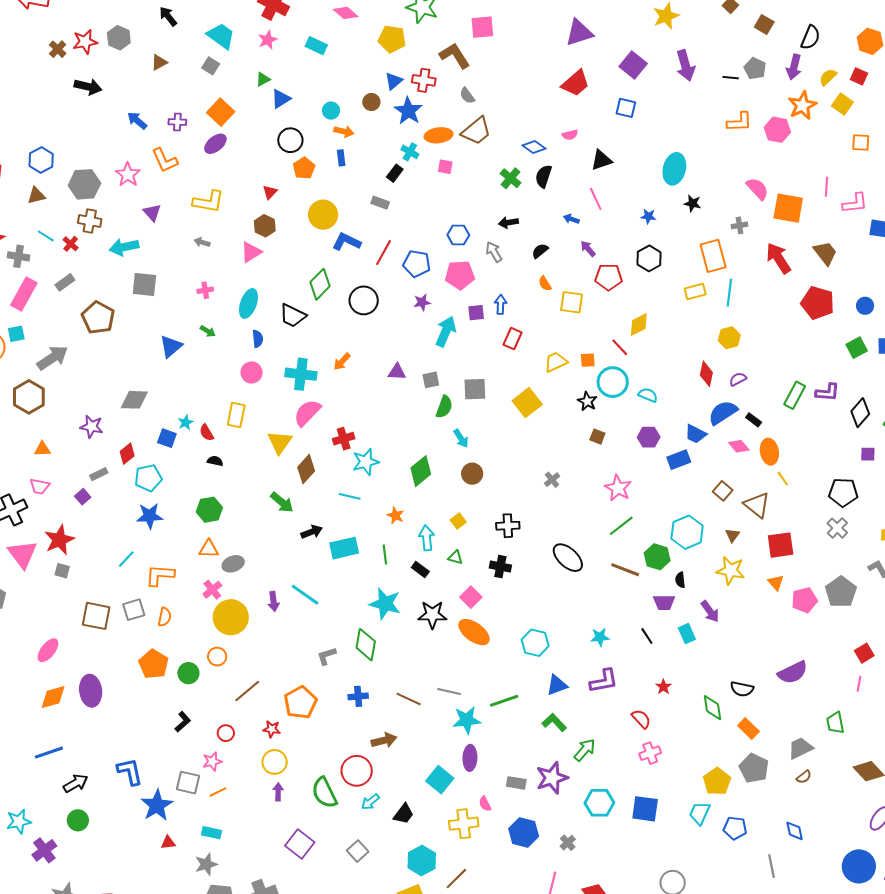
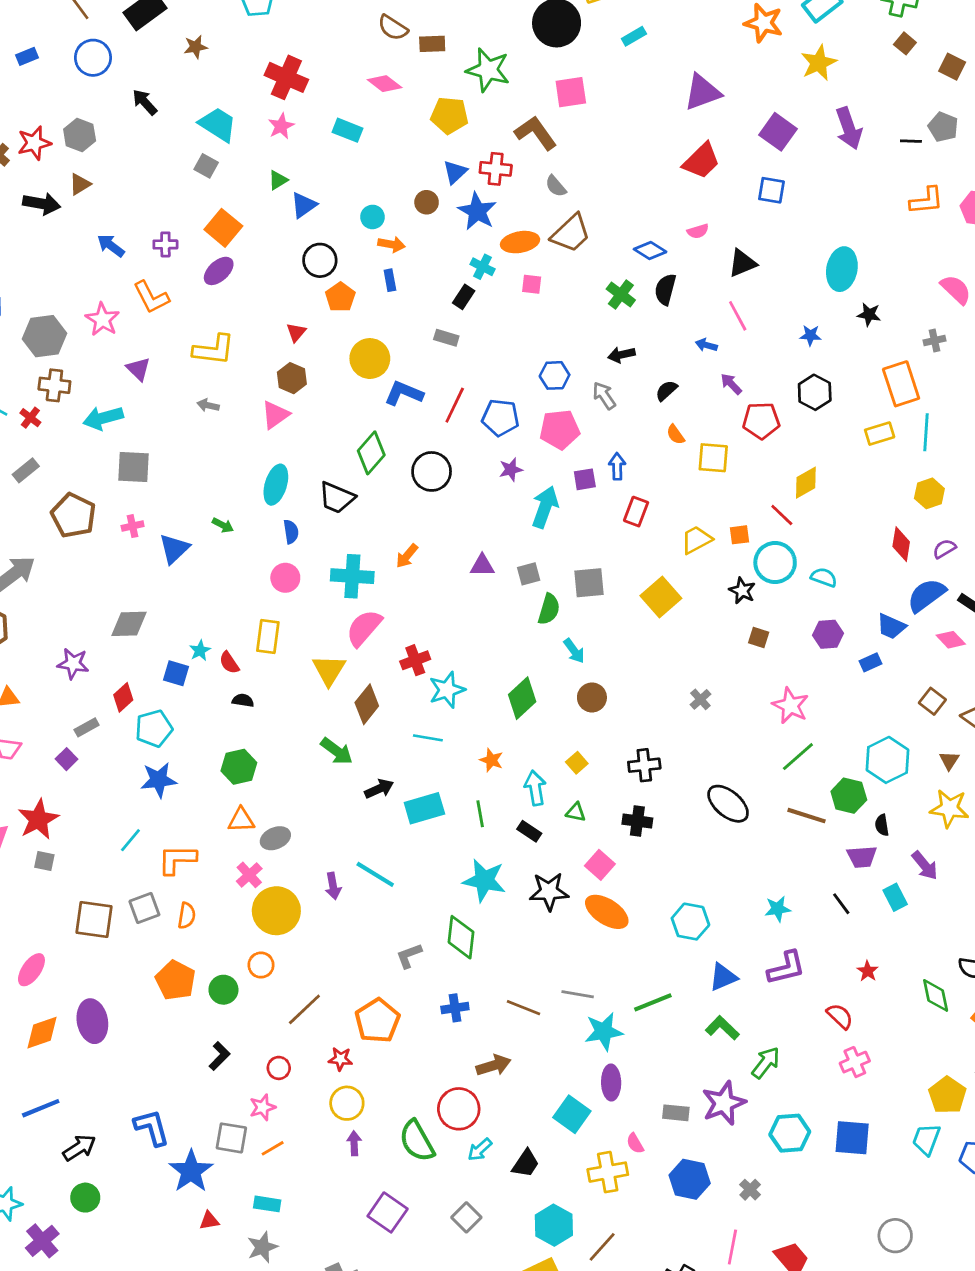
brown triangle: (159, 62) -> (80, 184), moved
pink cross: (205, 290) -> (133, 526), moved
blue rectangle: (679, 460) -> (870, 662), size x0.7

